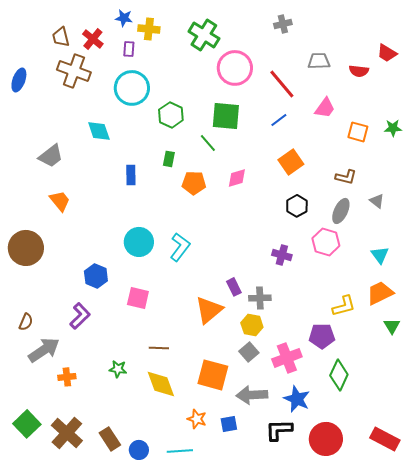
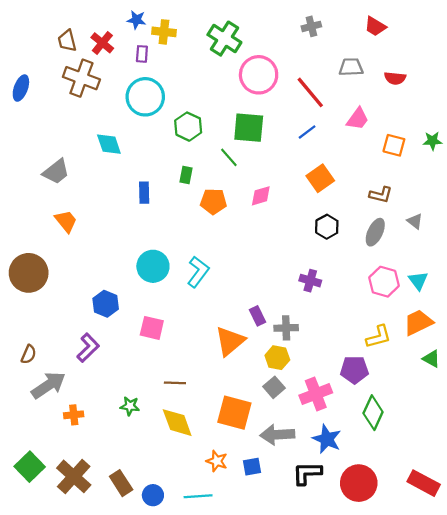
red trapezoid: (387, 53) -> (375, 26), moved
pink hexagon: (326, 242) -> (384, 282), moved
green triangle: (392, 326) -> (431, 359), turned -30

